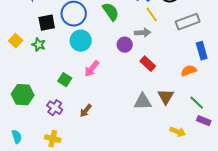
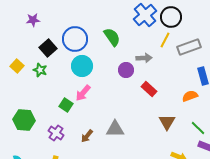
yellow line: (152, 15) -> (165, 40), moved, turned 63
black square: (47, 23) -> (48, 48), turned -30
pink arrow: (92, 69) -> (83, 93), moved
gray triangle: (143, 102) -> (115, 129), moved

